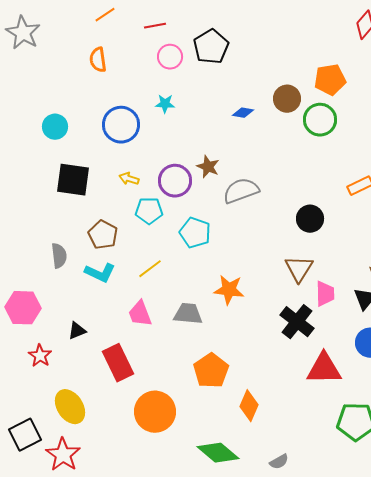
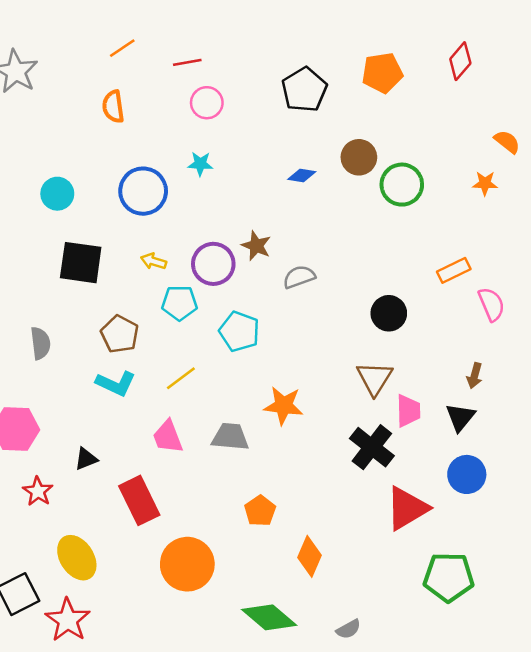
black pentagon: (211, 47) -> (304, 90), moved
orange pentagon: (330, 80) -> (382, 73), moved
gray semicircle: (241, 191) -> (299, 277), size x0.7
gray semicircle: (59, 256) -> (40, 343), moved
red triangle: (324, 369) -> (407, 508), turned -30
orange pentagon: (211, 371) -> (260, 511), size x0.7

